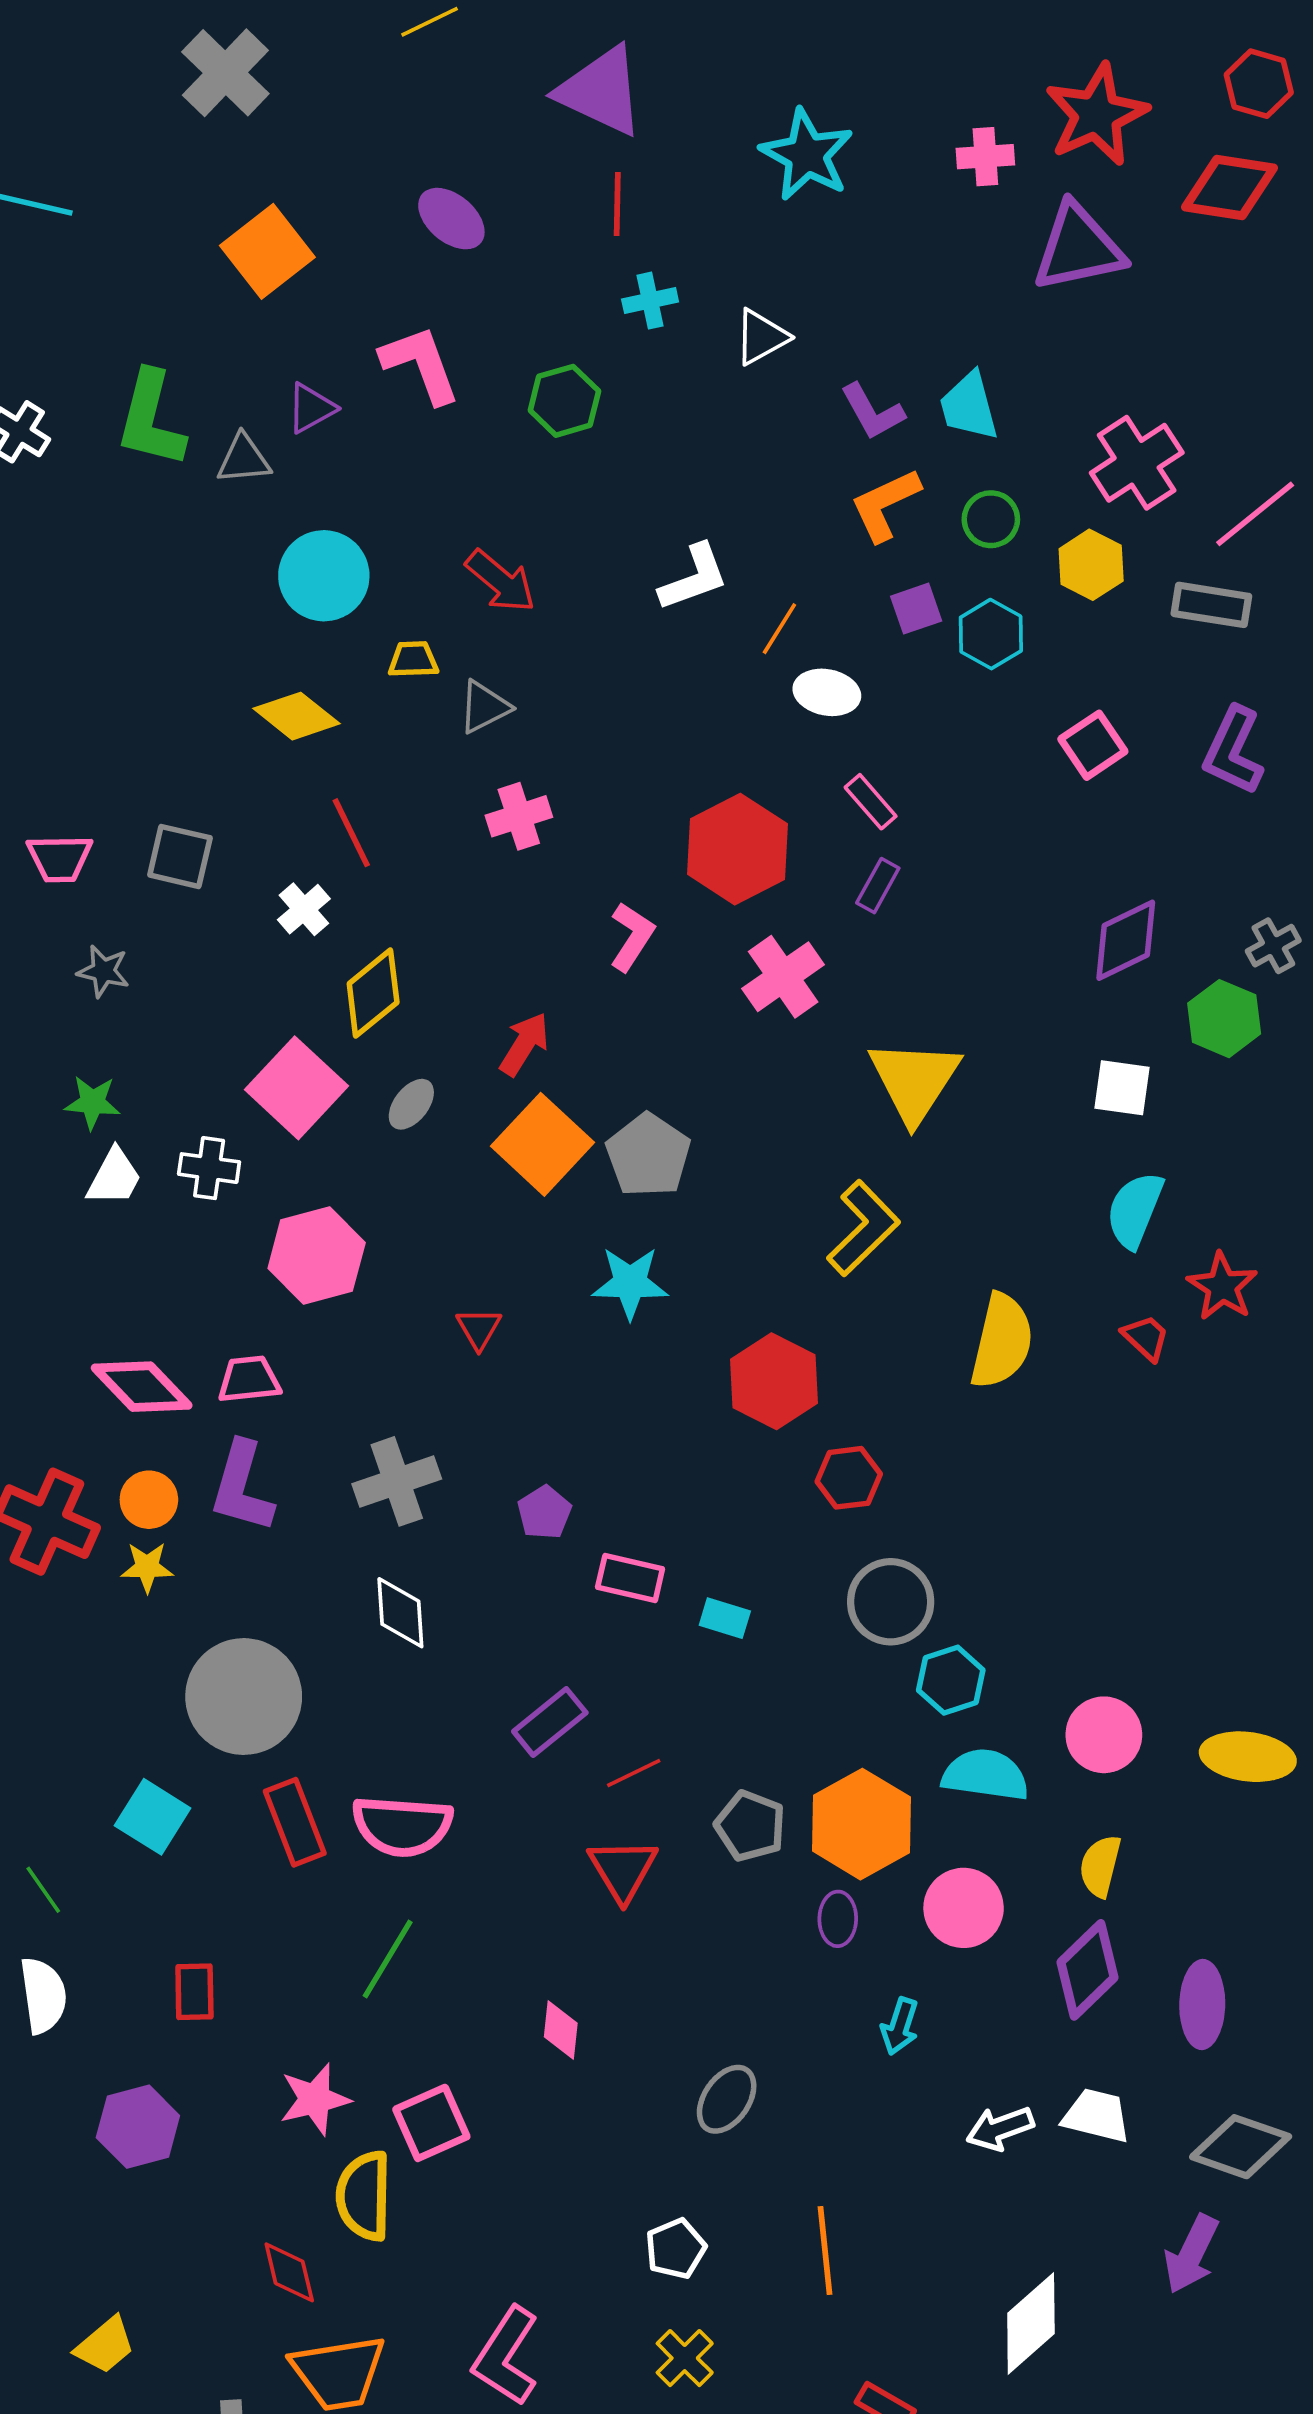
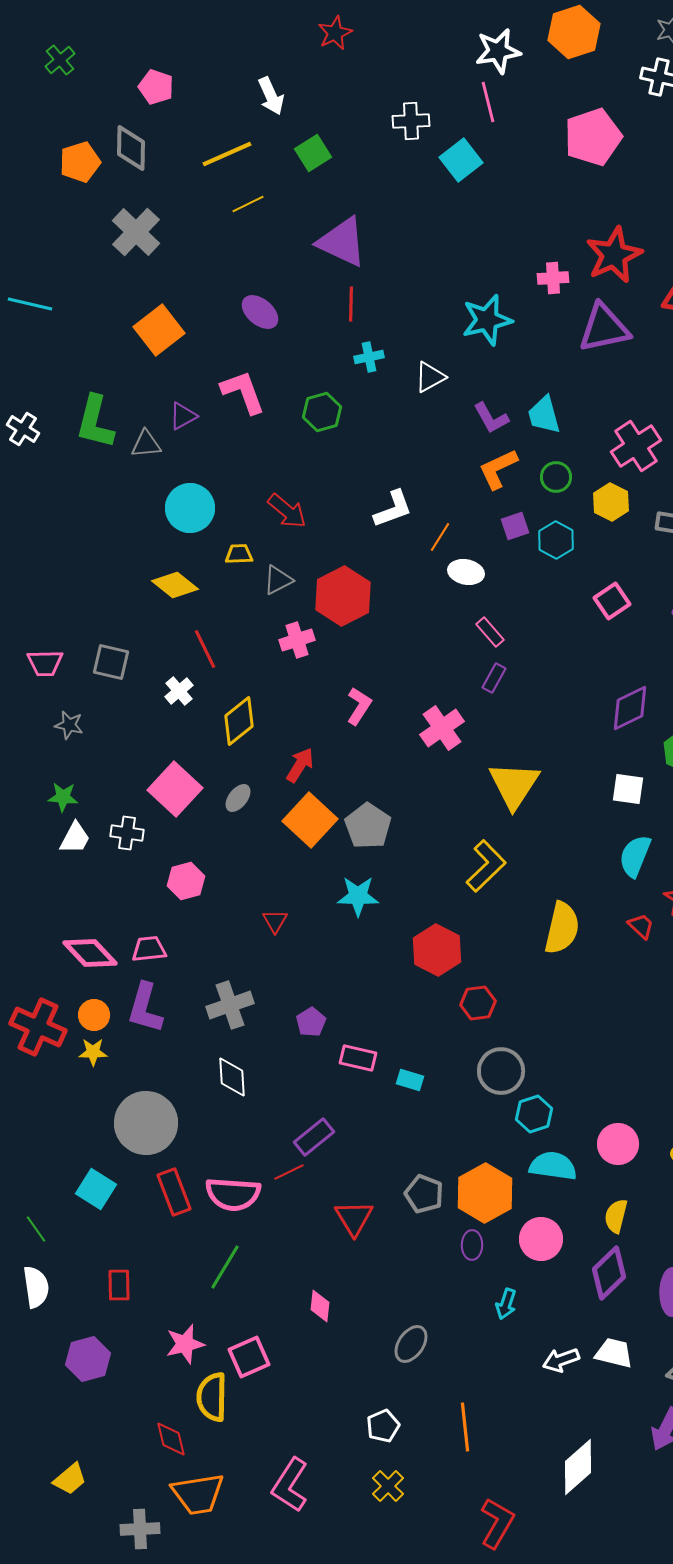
cyan star: (807, 155) -> (487, 320), moved, turned 30
red hexagon: (738, 849) -> (343, 596), moved
yellow diamond: (373, 993) -> (239, 721), moved
pink hexagon: (317, 1255) -> (186, 881), size x0.7
red line: (634, 1773) -> (289, 1172), moved

